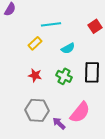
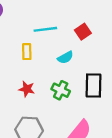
red square: (95, 26) -> (83, 32), moved
yellow rectangle: (35, 43) -> (27, 52), turned -48

